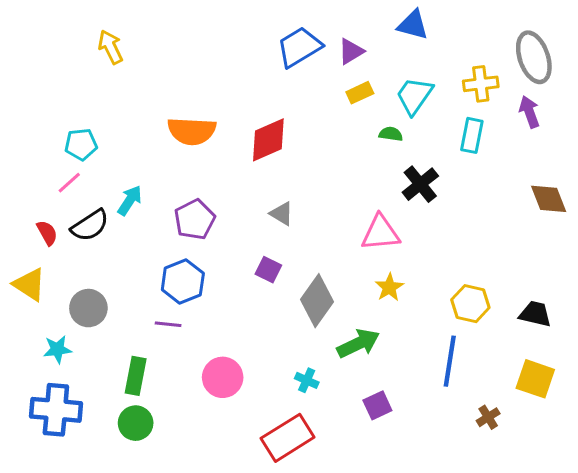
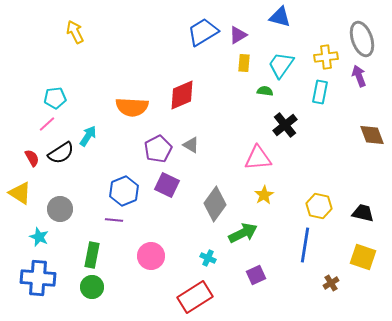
yellow rectangle: (360, 93) -> (244, 63), turned -60
orange semicircle: (192, 131) -> (132, 107), moved
purple pentagon: (195, 220) -> (158, 149), moved
purple square: (268, 270) -> (167, 185), moved, size x1.4
cyan star: (57, 349) -> (39, 237), turned 30

